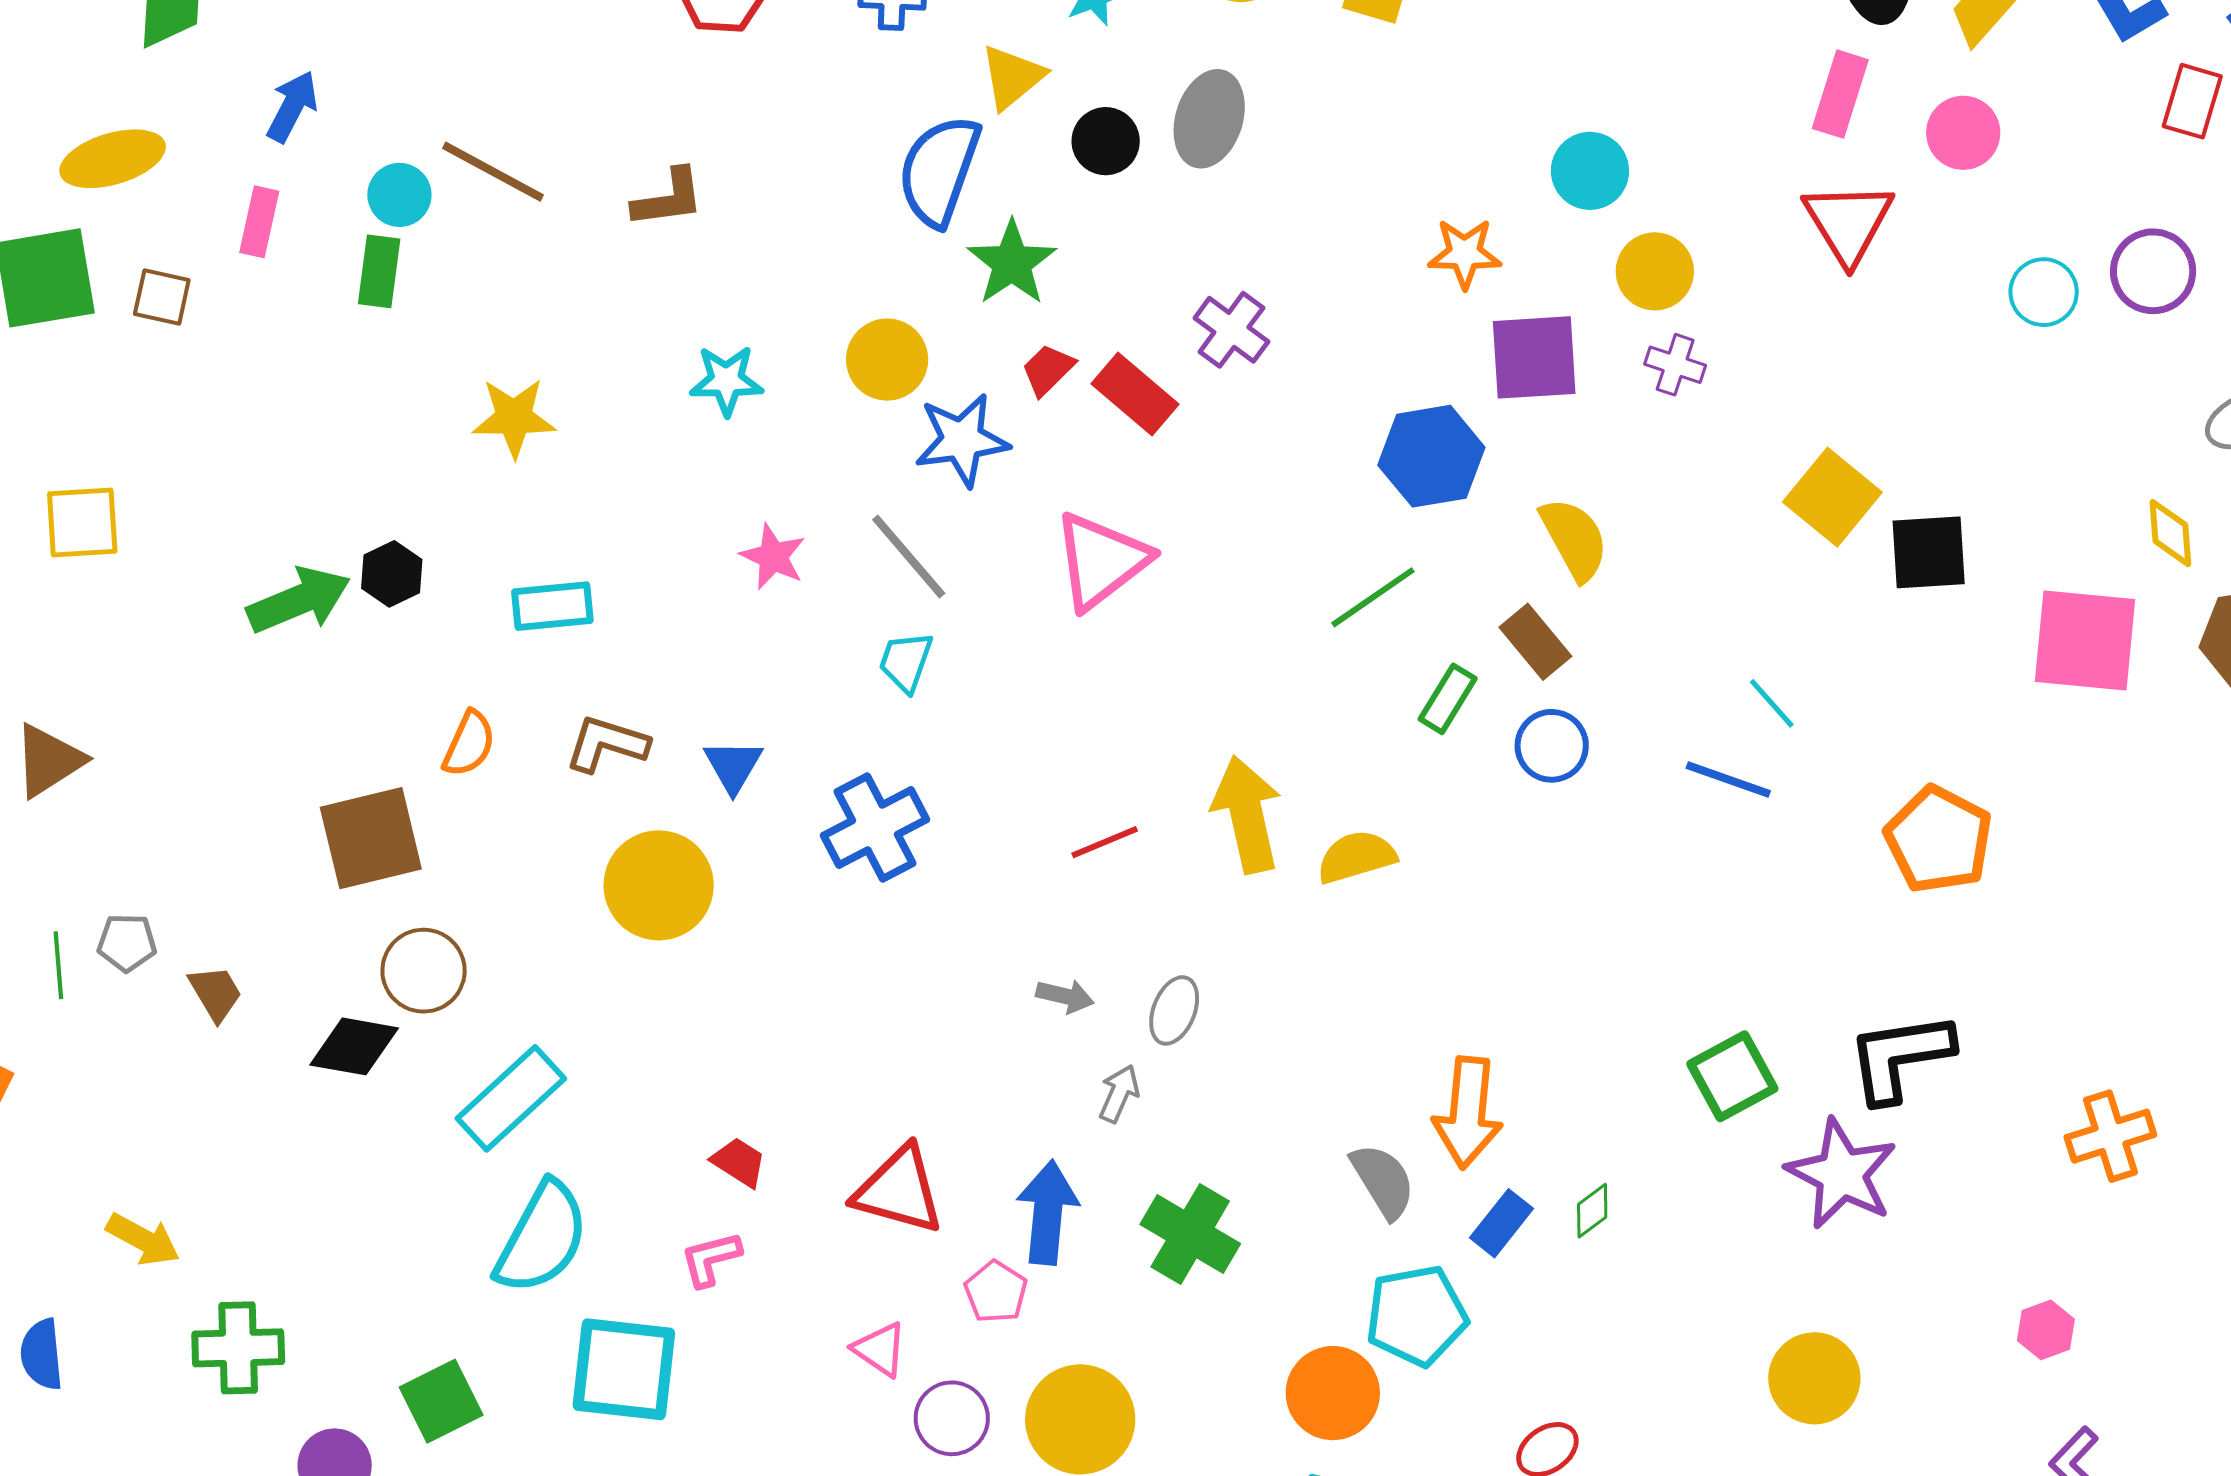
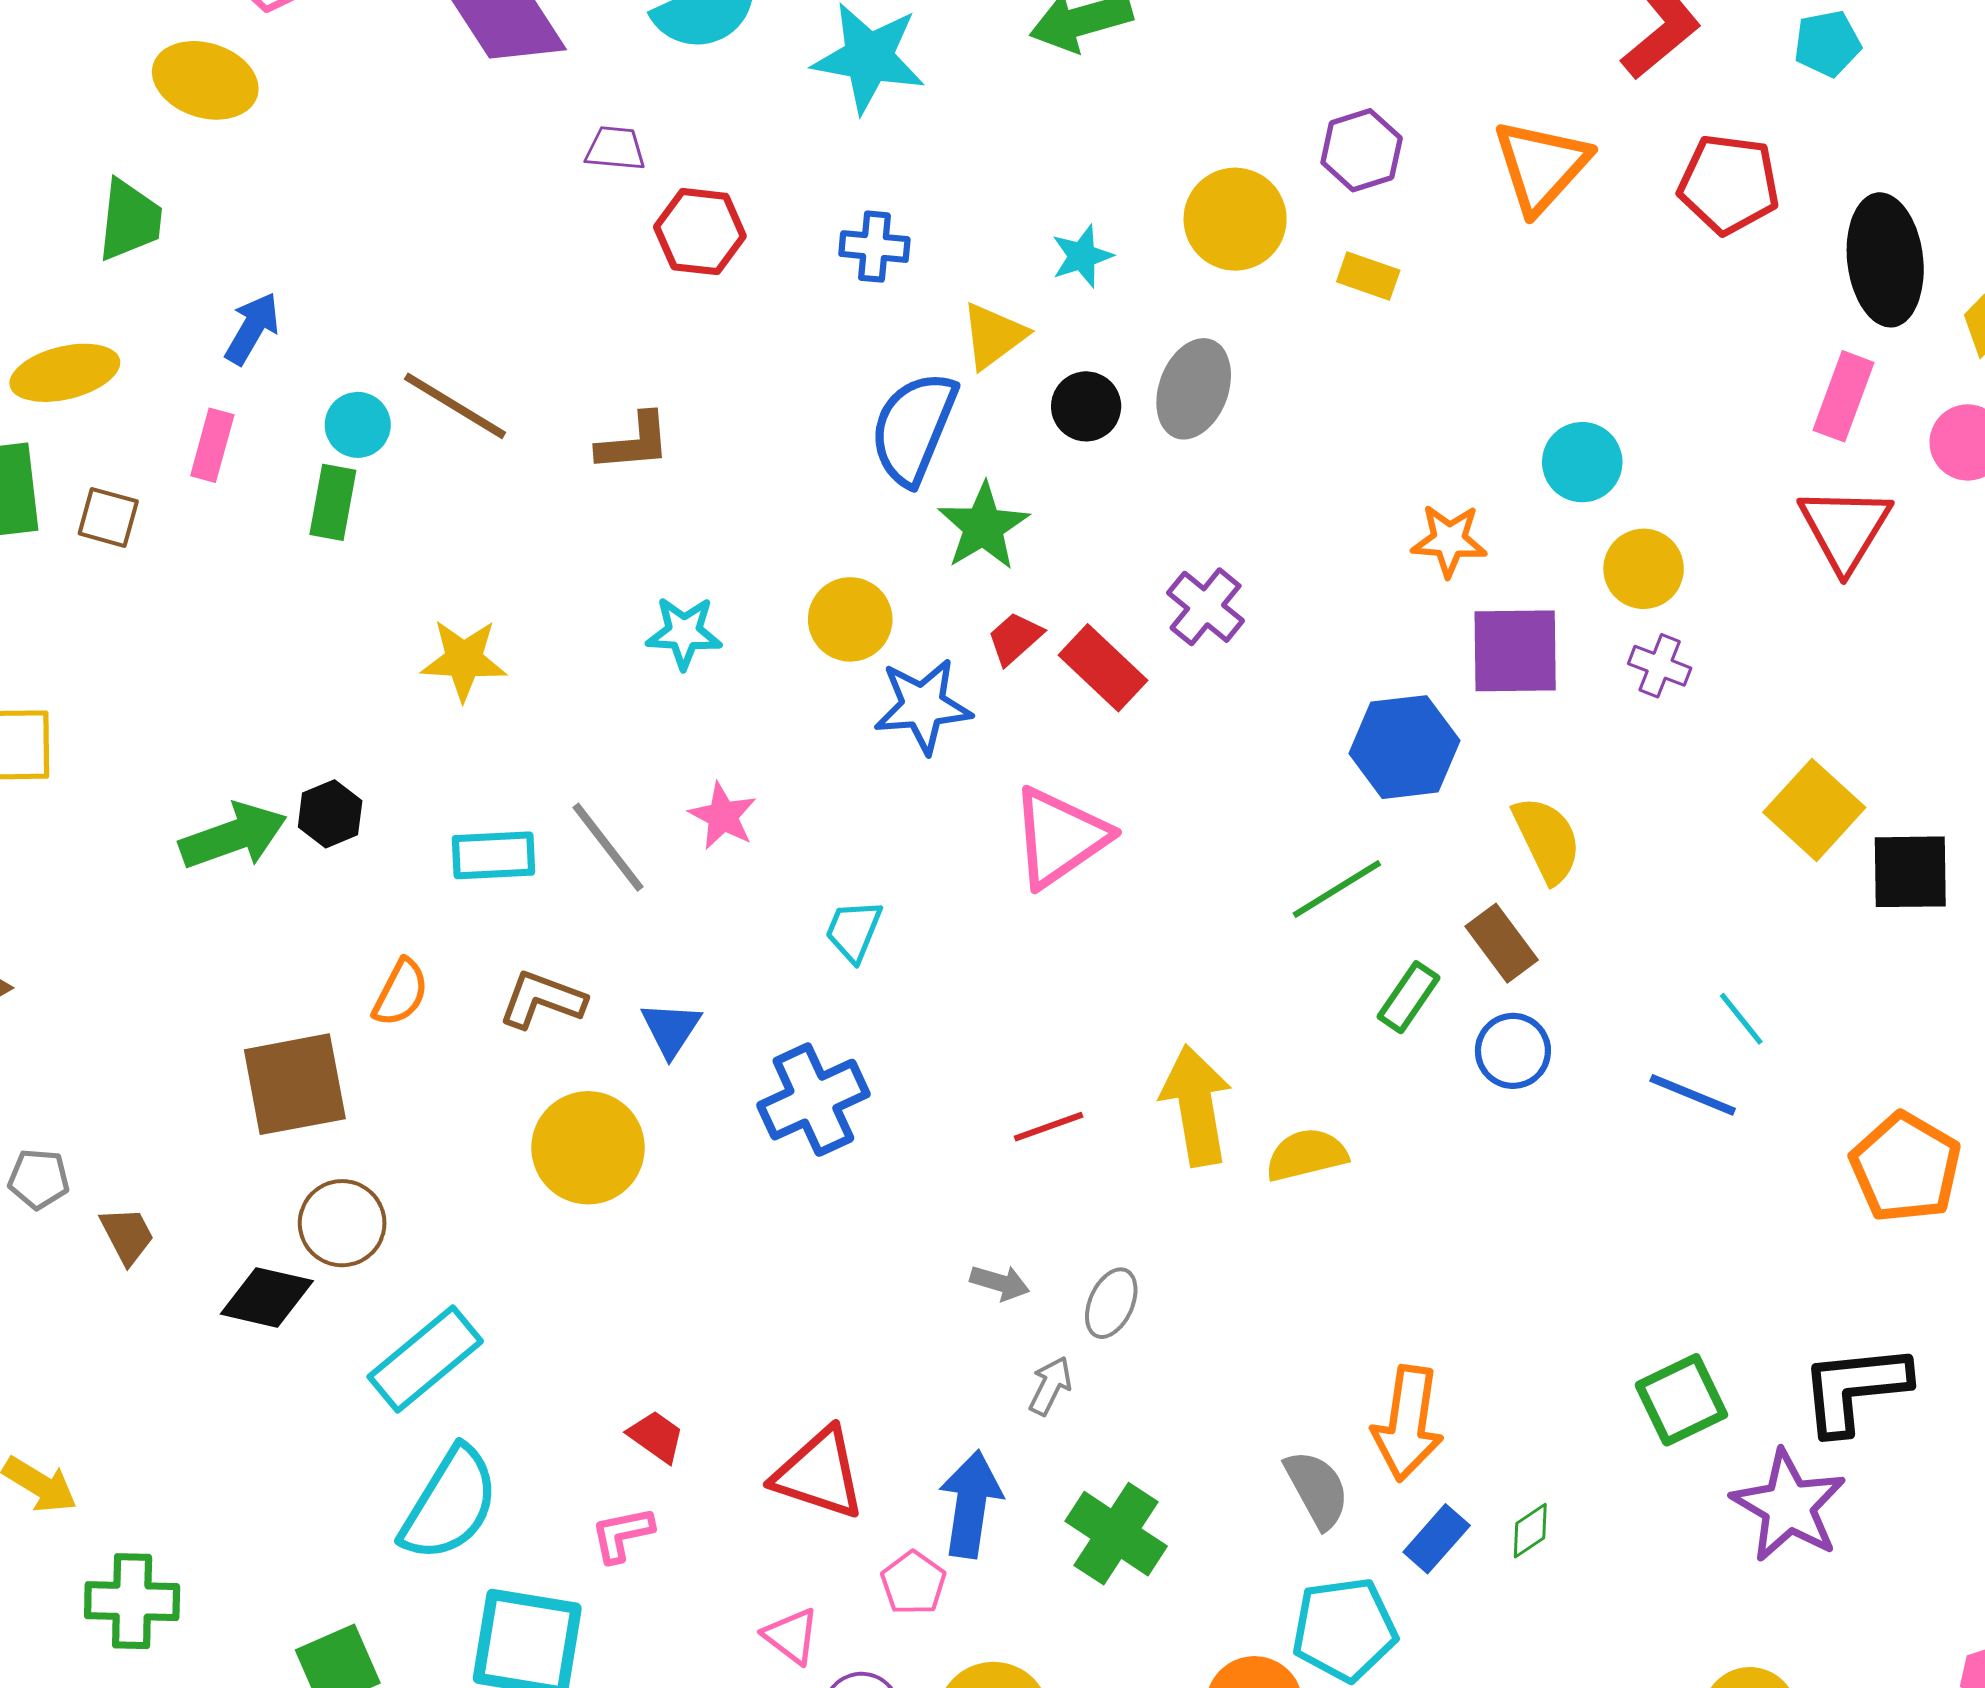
gray line: (909, 556) -> (608, 847), moved

